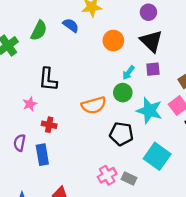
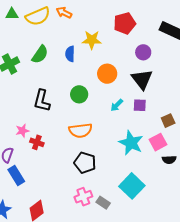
blue semicircle: (71, 25) -> (70, 54), turned -133
green circle: (123, 93) -> (79, 94), moved
pink star: (30, 104) -> (22, 131), moved
black pentagon: (121, 134) -> (85, 163), moved
blue rectangle: (42, 155) -> (16, 175), moved, turned -30

